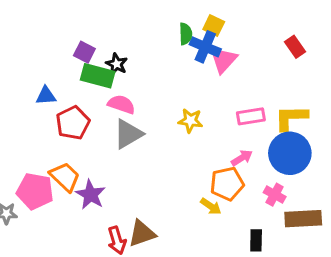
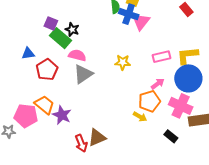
green rectangle: (98, 76) -> (61, 38), turned 30
pink cross: (275, 195) -> (181, 106), size x1.6
black rectangle: (256, 240) -> (171, 136), turned -48

